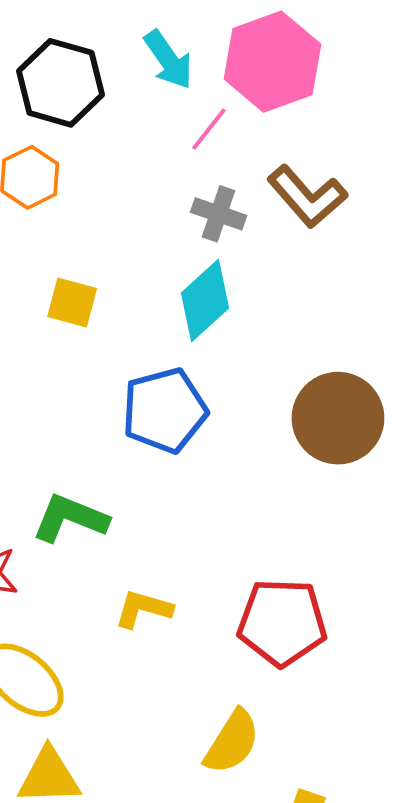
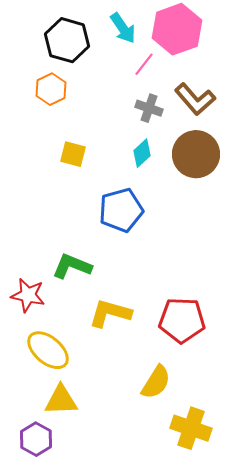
cyan diamond: (205, 301) -> (142, 153), size x0.7
brown circle: (338, 418) -> (196, 154), moved
yellow L-shape: (143, 609) -> (110, 313), size x1.4

